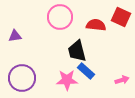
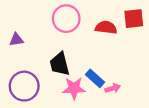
red square: (121, 17) -> (134, 19), turned -30
black trapezoid: (77, 51) -> (60, 64), moved
pink arrow: (122, 80) -> (113, 88), moved

